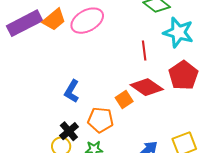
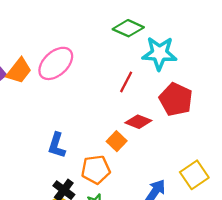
red line: (144, 51) -> (126, 82), turned 48
red diamond: (147, 87) -> (138, 122), size x0.7

